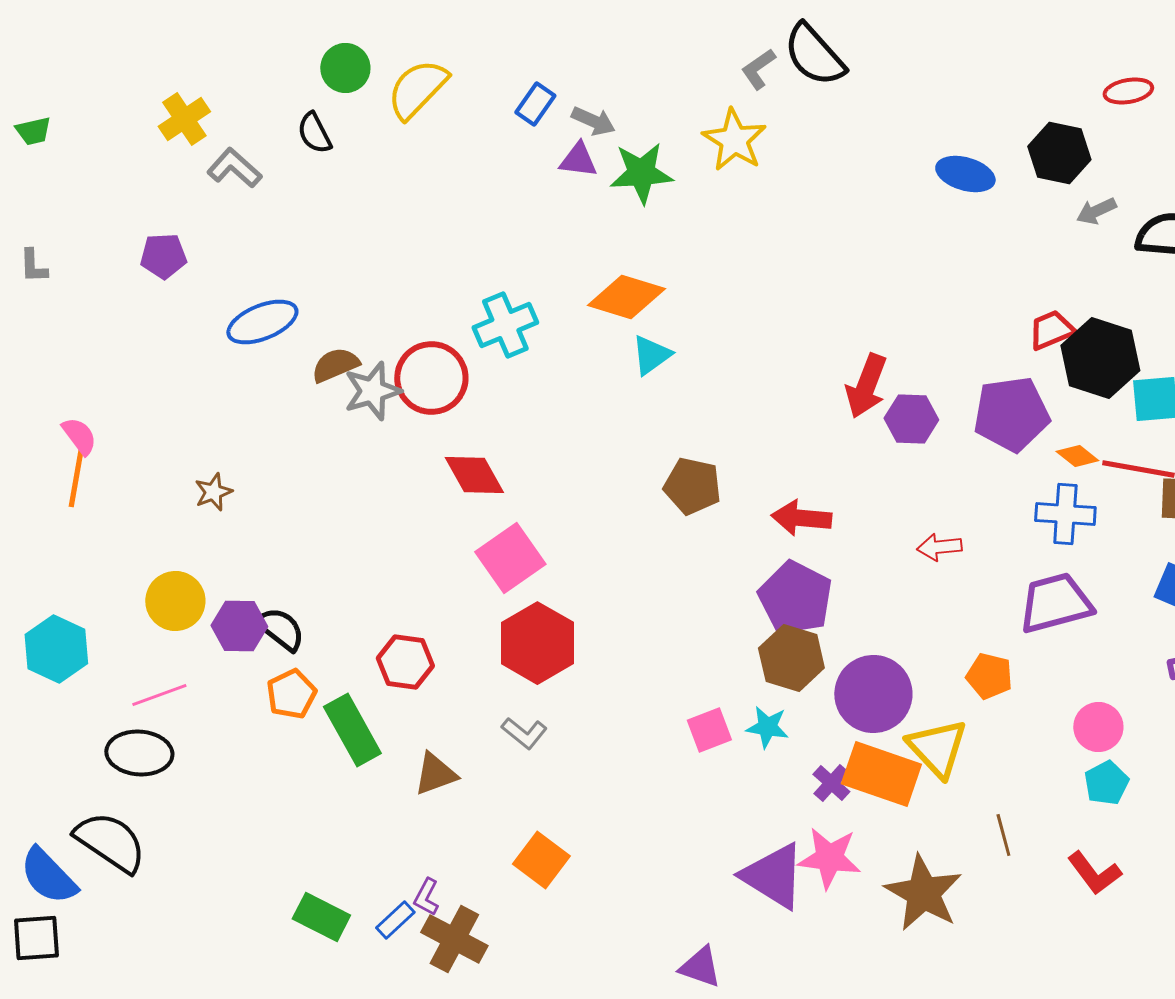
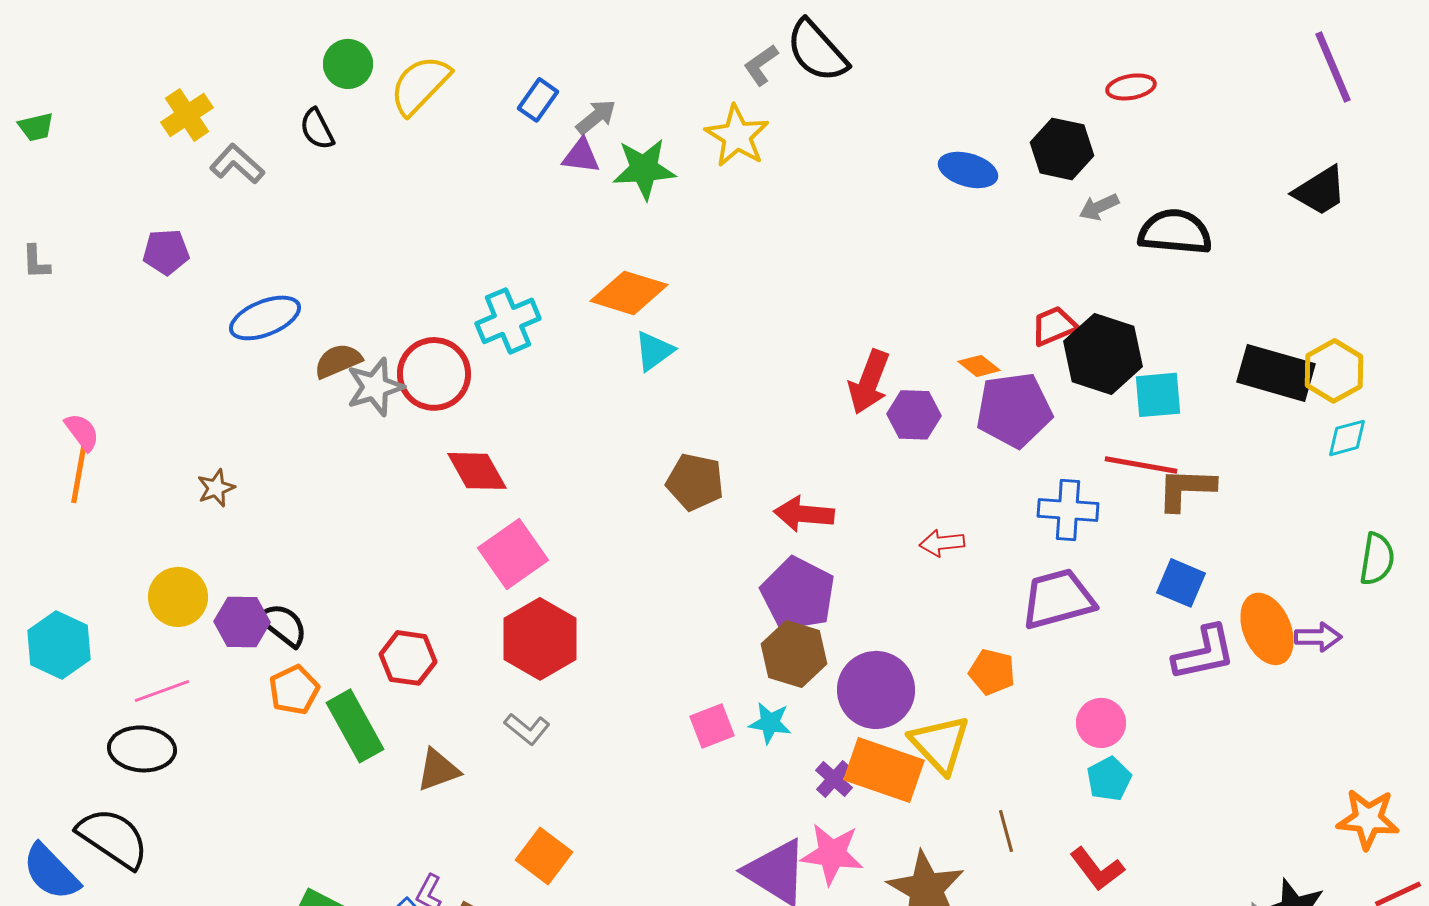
gray arrow: (593, 121) -> (596, 117), turned -63
orange diamond: (1077, 456) -> (979, 366), moved

